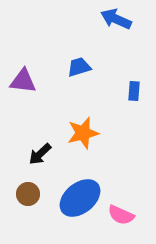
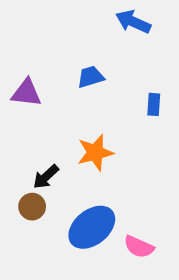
brown circle: (28, 194) -> (32, 207), moved

